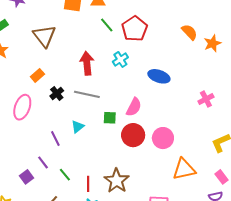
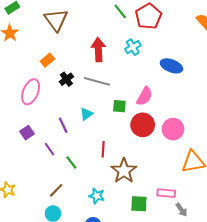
purple square: (27, 177) -> (27, 133), moved
red line: (88, 184) -> (103, 149), moved

